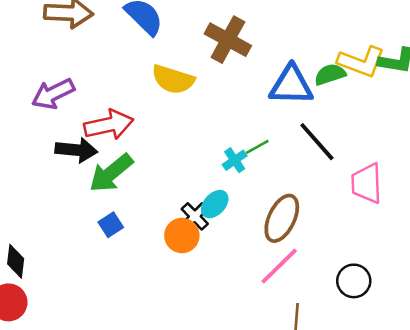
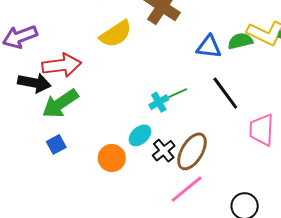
yellow semicircle: (173, 79) -> (116, 34), turned -56
blue triangle: (291, 85) -> (209, 47), size x0.7
black cross: (195, 216) -> (164, 151), moved

